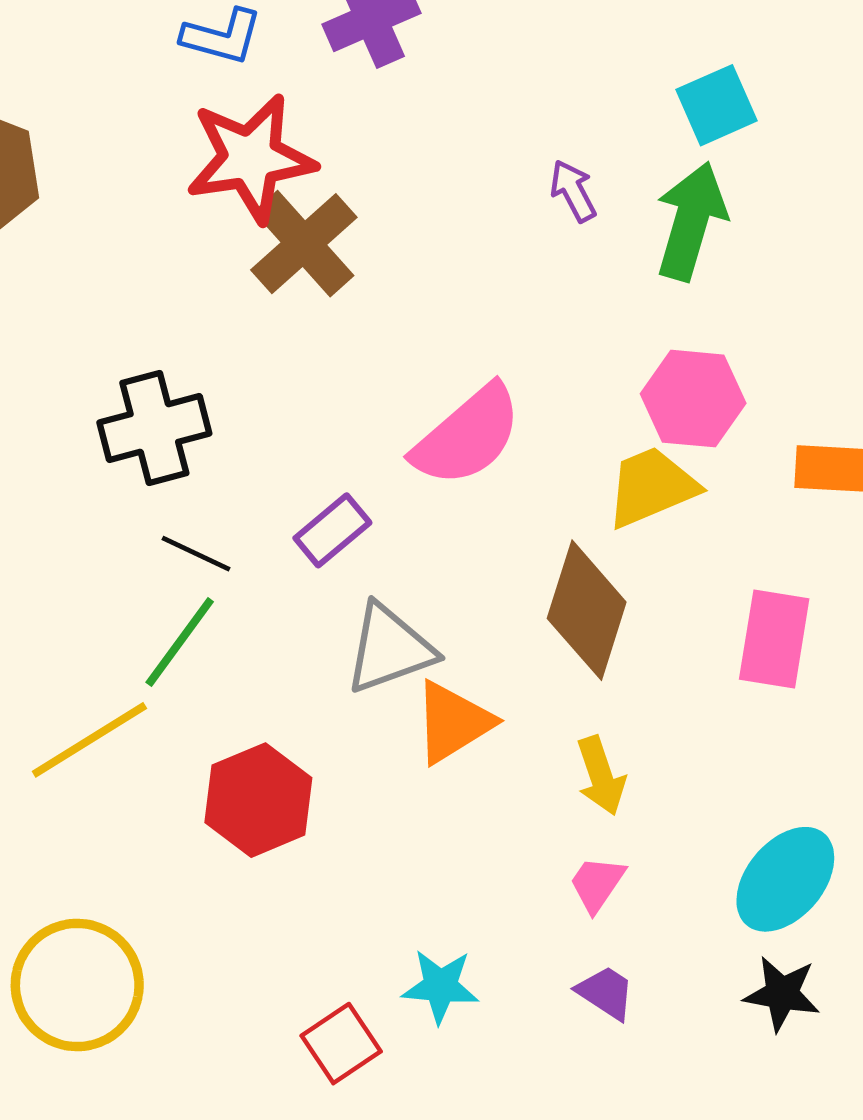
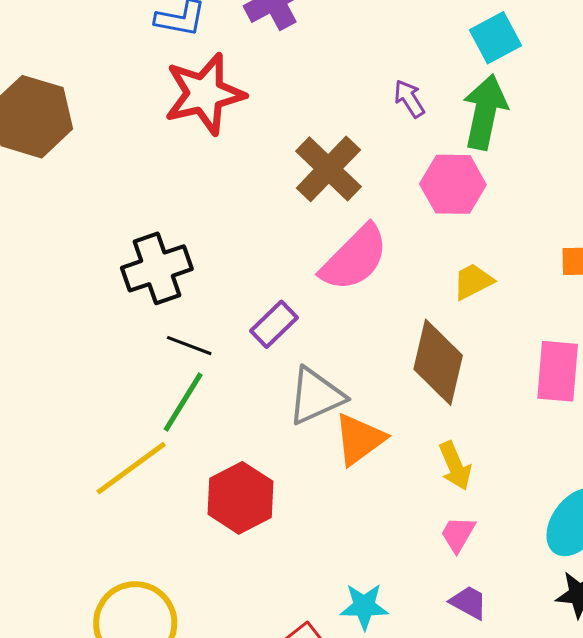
brown cross: (304, 244) -> (328, 169), moved
pink hexagon: (693, 399) -> (453, 184), moved
yellow trapezoid: (651, 487) -> (473, 281), size x0.7

